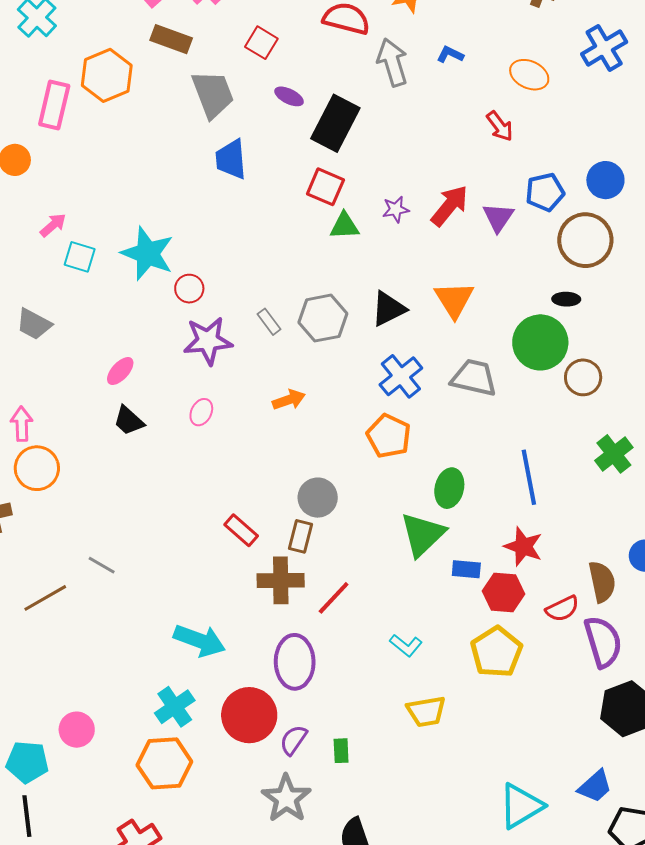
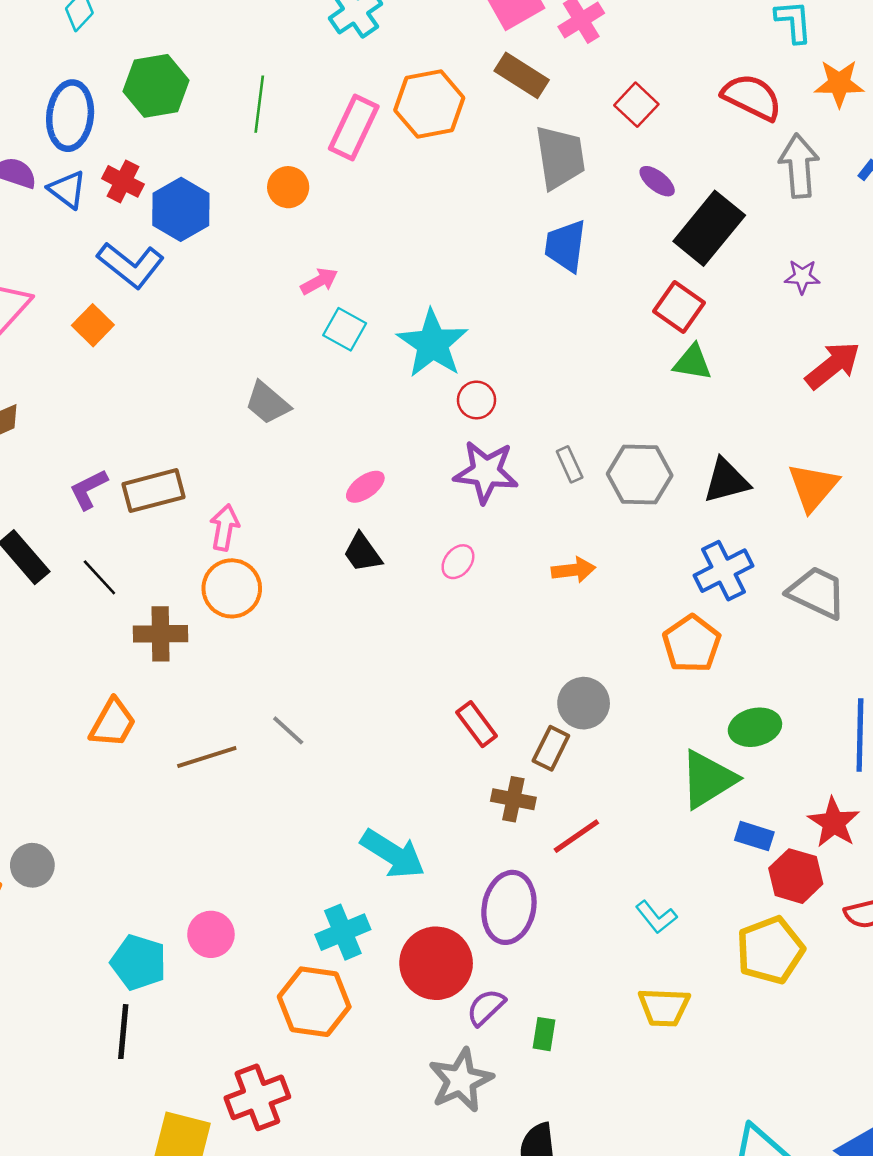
purple star: (396, 209) -> (802, 277), moved
green ellipse: (449, 488) -> (755, 727), turned 51
brown cross: (281, 580) -> (513, 799), size x0.7

